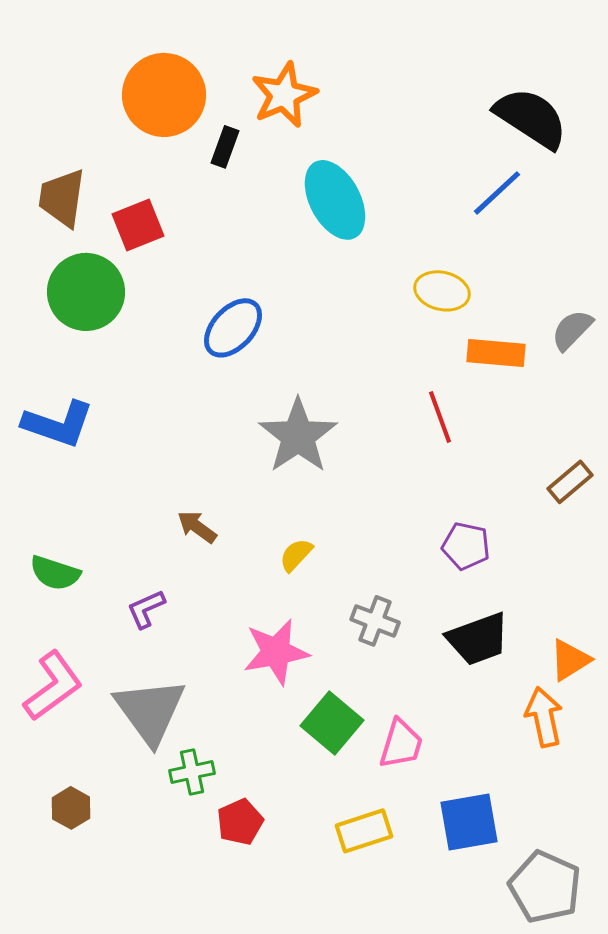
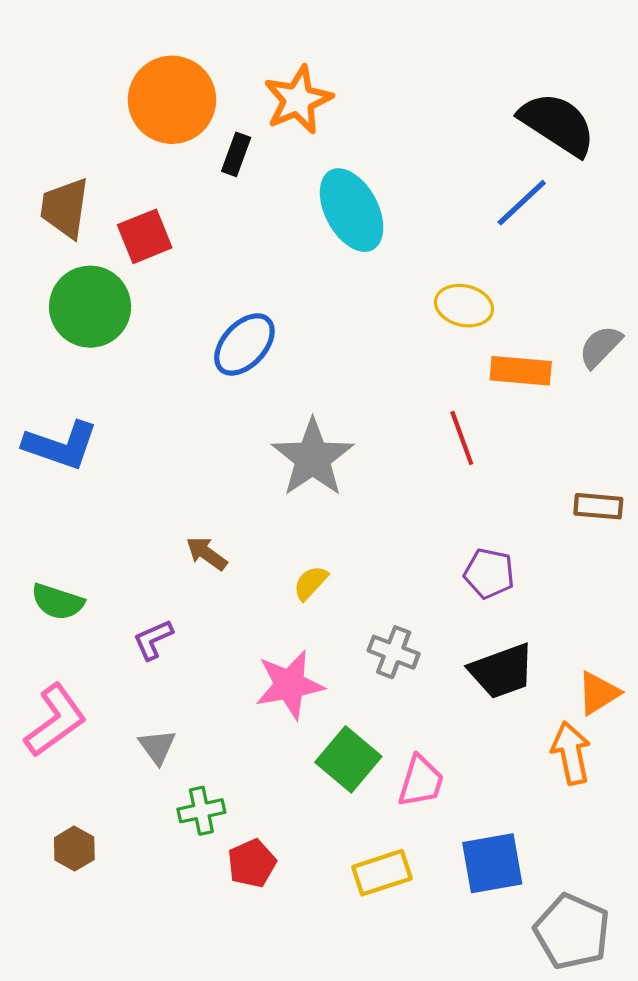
brown rectangle: (570, 482) -> (598, 506), turned 45
gray triangle: (150, 711) -> (157, 747), size x0.5

